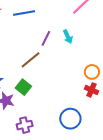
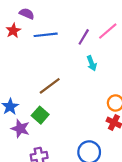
purple line: (46, 38) -> (84, 37), moved

